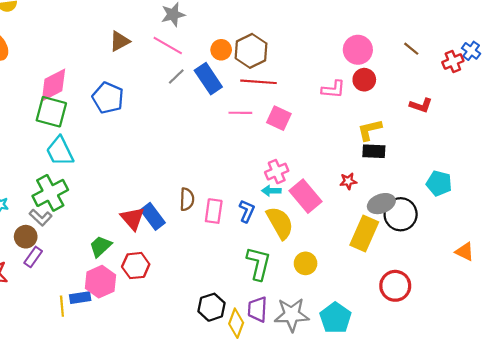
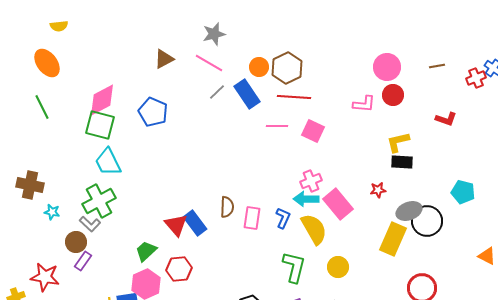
brown line: (411, 49) -> (437, 66), turned -49
cyan arrow: (271, 191) -> (306, 199), size x1.4

